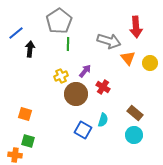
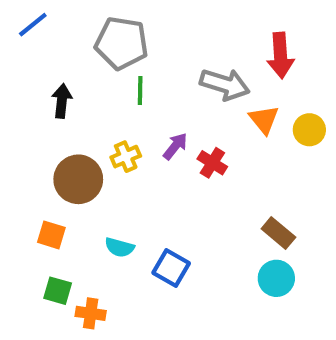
gray pentagon: (59, 21) -> (122, 43), turned -30
blue line: (16, 33) -> (33, 25), moved
red cross: (103, 87) -> (212, 163), moved
brown circle: (76, 94) -> (78, 179), moved
cyan semicircle: (103, 120) -> (120, 247), moved, turned 88
orange cross: (15, 155) -> (91, 313), moved

